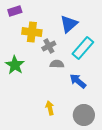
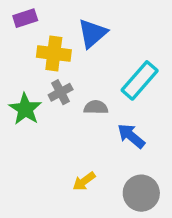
blue triangle: (69, 24) -> (92, 33), moved
gray cross: (49, 46) -> (61, 92), moved
yellow arrow: (50, 108) -> (84, 181), turned -112

